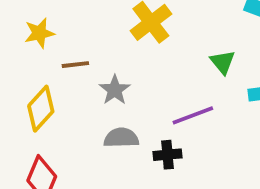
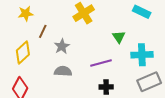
brown line: (75, 65) -> (43, 31), turned -64
black cross: (168, 155) -> (106, 87), moved

